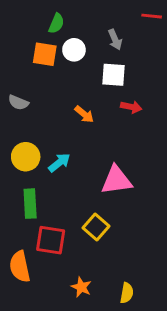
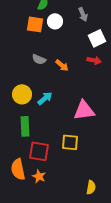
white square: (114, 75) -> (97, 38), moved, turned -30
gray semicircle: (18, 103) -> (39, 59), moved
yellow square: (96, 227) -> (70, 142), turned -36
orange star: (81, 287) -> (39, 176), moved

